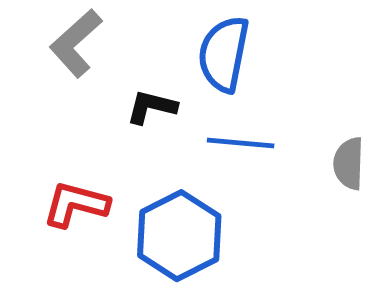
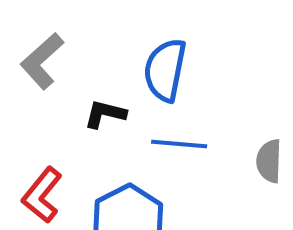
red L-shape: (76, 204) -> (42, 195), turned -66

